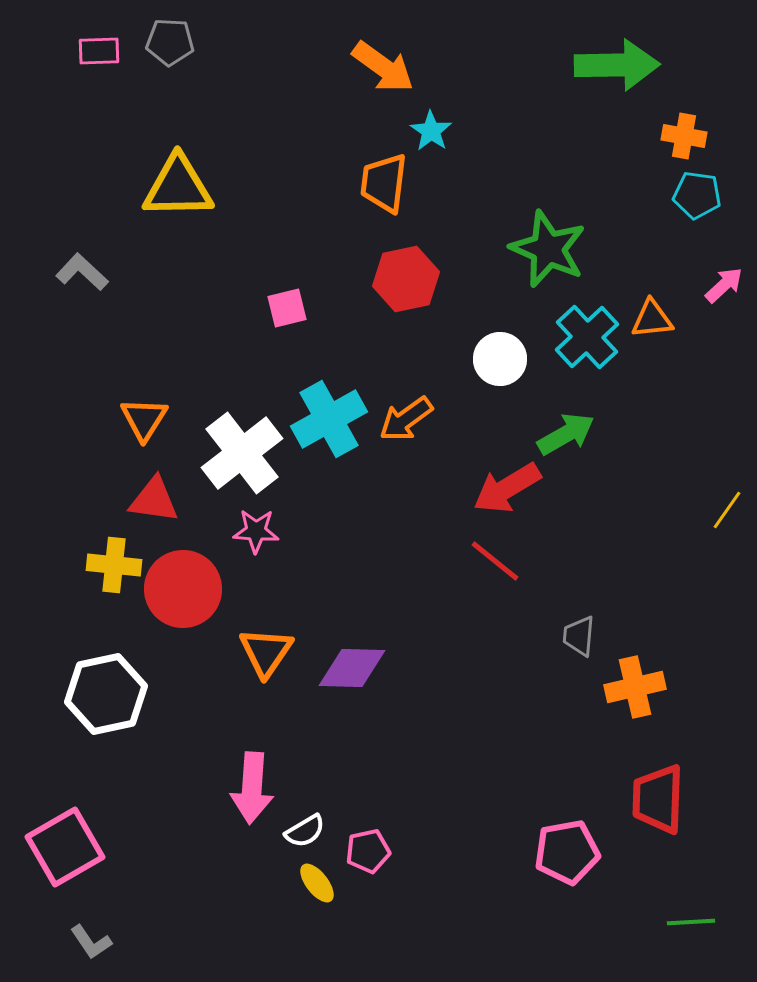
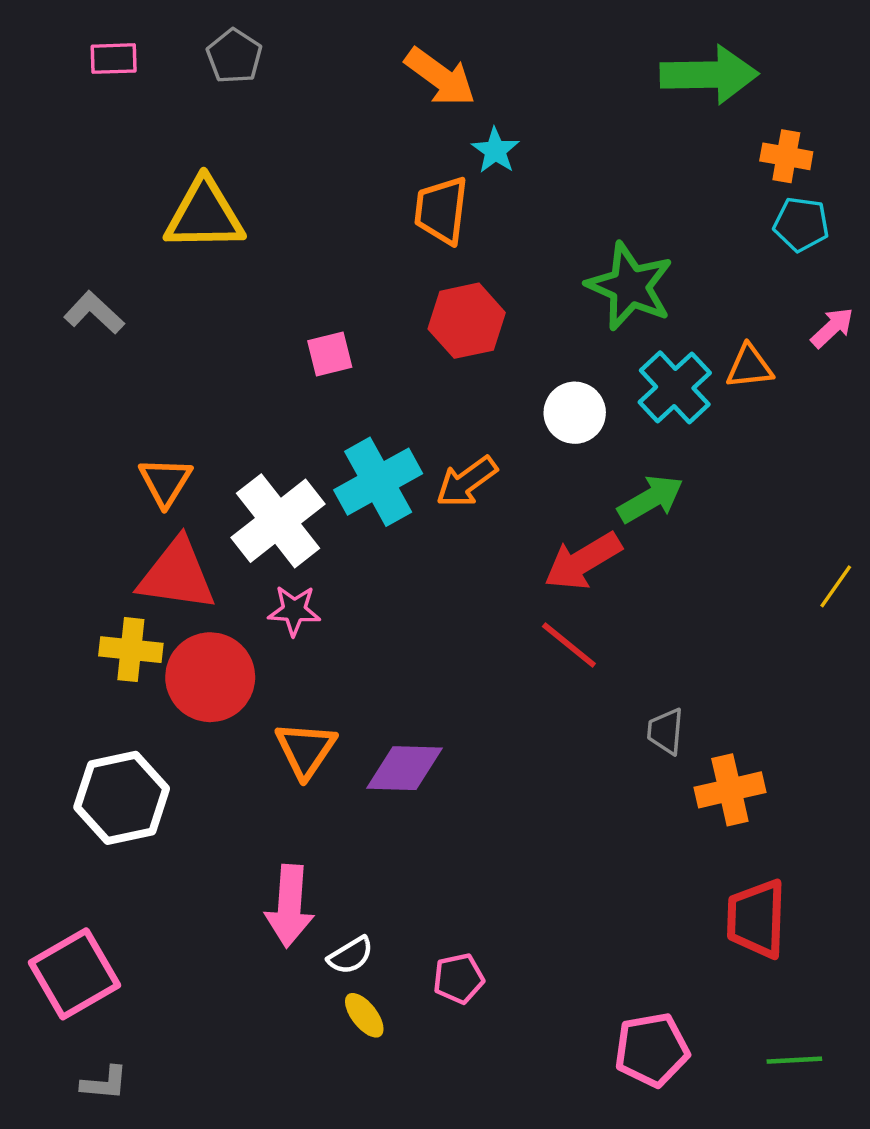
gray pentagon: (170, 42) -> (234, 56), moved, turned 30
red triangle: (154, 500) -> (177, 575), size x1.4
pink pentagon: (368, 851) -> (459, 978), moved
pink pentagon: (567, 852) -> (652, 1050), moved
gray L-shape: (91, 942) -> (104, 1083), turned -51

